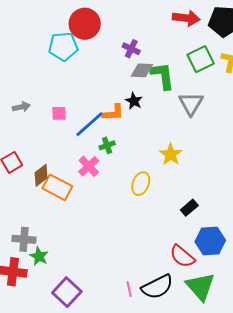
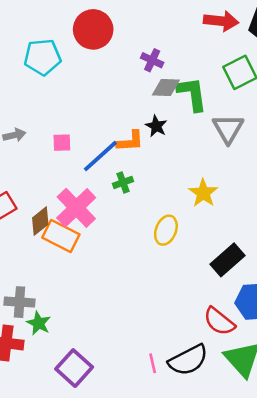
cyan pentagon: (63, 46) -> (42, 57), moved
pink cross: (89, 166) -> (76, 208), moved, size x1.5
black rectangle: (189, 208) -> (228, 260), size x1.5

